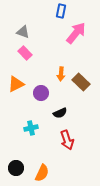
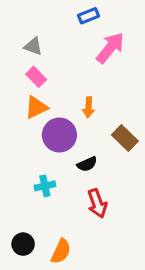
blue rectangle: (61, 11) -> (88, 16), turned 56
brown rectangle: (81, 82) -> (125, 138), moved
orange triangle: (16, 84) -> (36, 107), moved
purple circle: (41, 93) -> (59, 135), size x1.5

